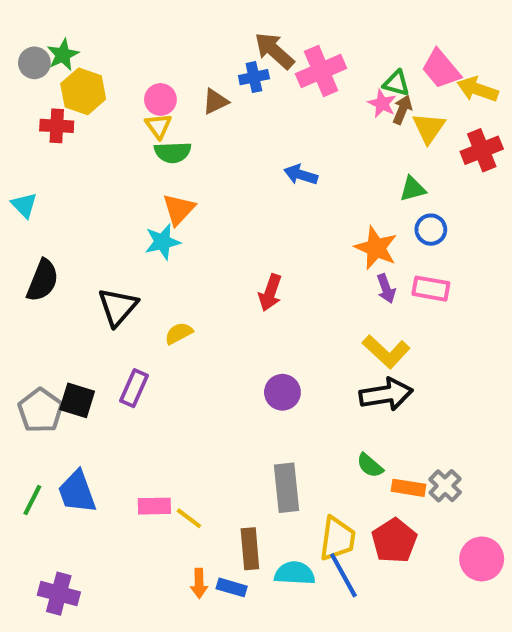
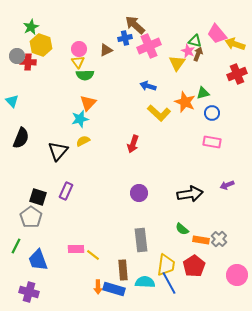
gray circle: (34, 63) -> (17, 56), moved
pink cross: (321, 71) -> (149, 46), moved
yellow triangle: (429, 128) -> (177, 63), moved
orange star: (376, 248) -> (185, 102), moved
purple arrow: (386, 289) -> (227, 185), moved, turned 88
yellow semicircle: (179, 333) -> (83, 141), moved
yellow L-shape: (386, 352) -> (159, 113), moved
gray pentagon: (40, 411) -> (31, 217), moved
blue trapezoid: (77, 492) -> (38, 260), moved
blue rectangle: (232, 587) -> (114, 289), size x1.5

